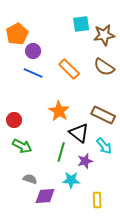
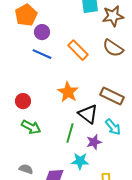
gray semicircle: (30, 179) -> (26, 169), moved

